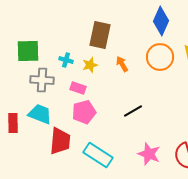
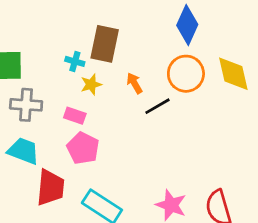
cyan cross: (66, 60) -> (75, 61), moved
black line: (133, 111) -> (157, 106), moved
pink pentagon: (84, 112) -> (83, 148), turned -30

